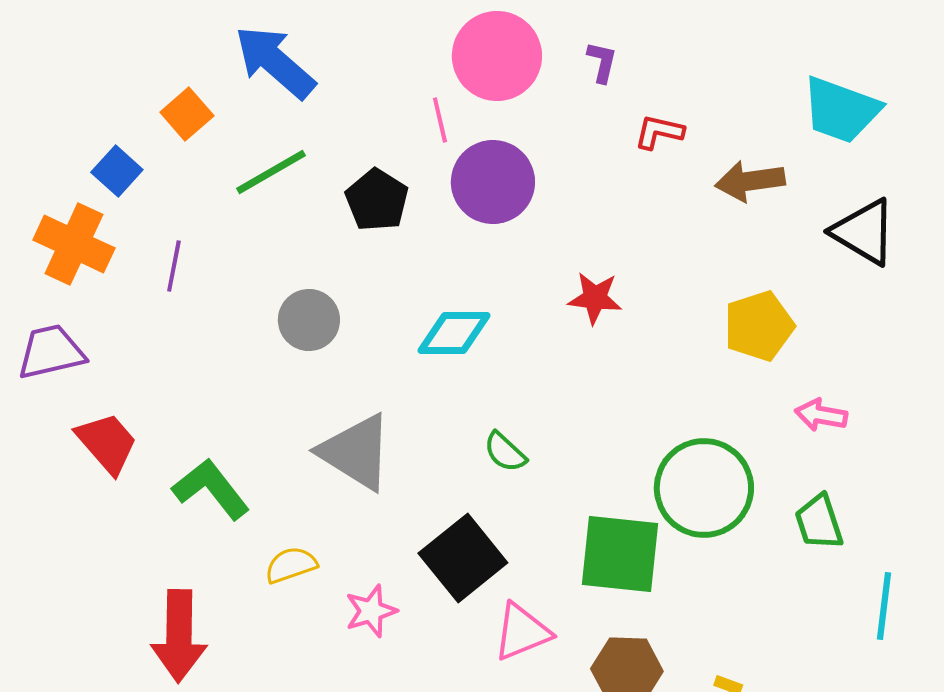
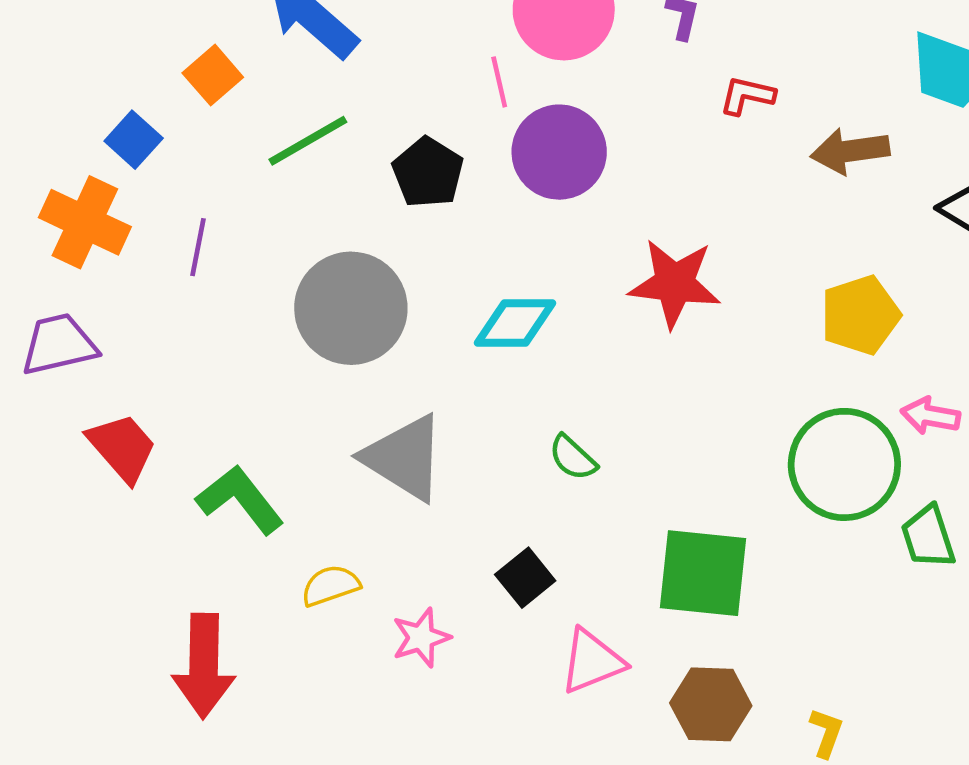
red star: (595, 298) -> (675, 283), size x1.5
gray circle: (309, 320) -> (351, 308), size x1.6
green circle: (704, 488) -> (844, 464), moved
black square: (463, 558) -> (525, 578), size x0.6

